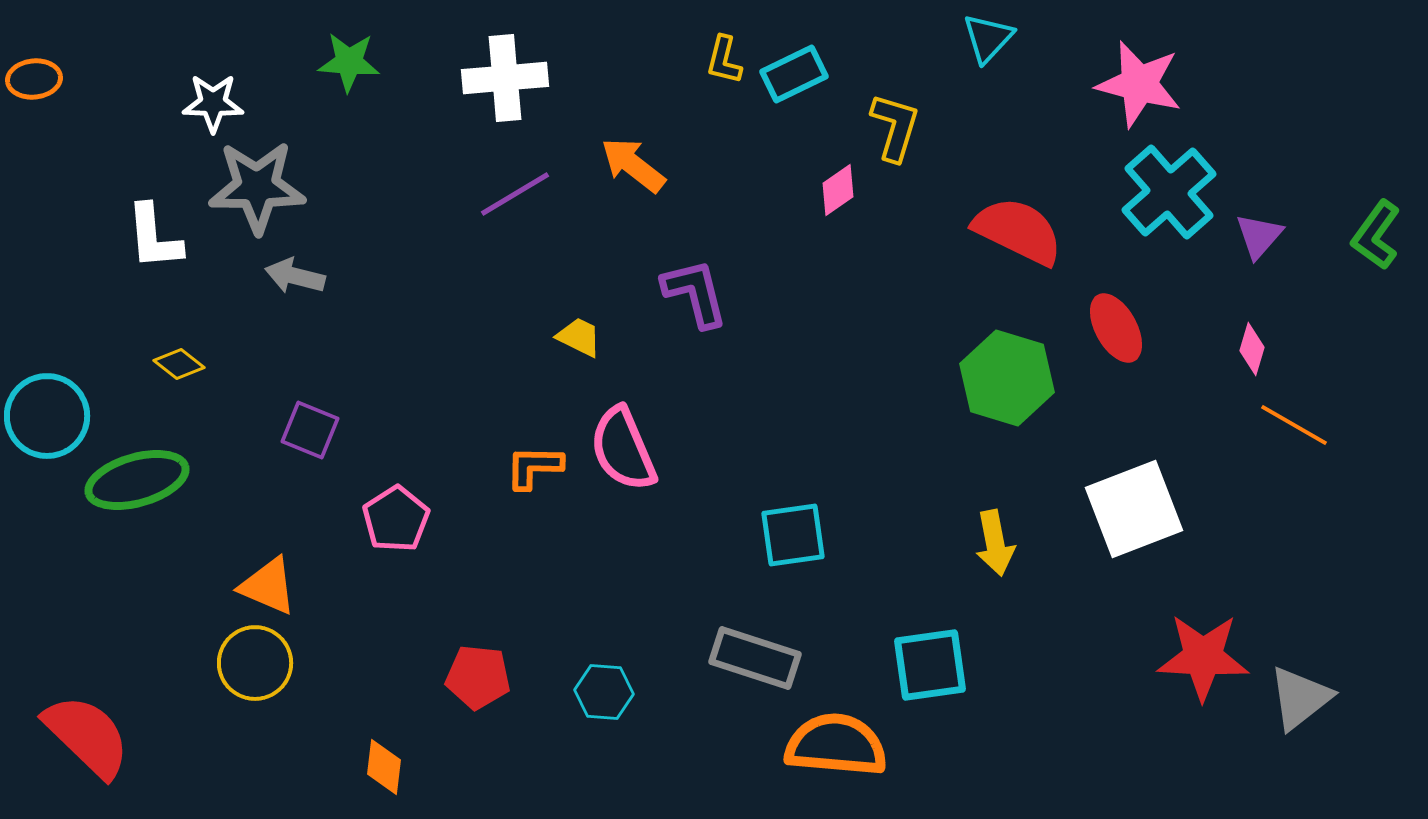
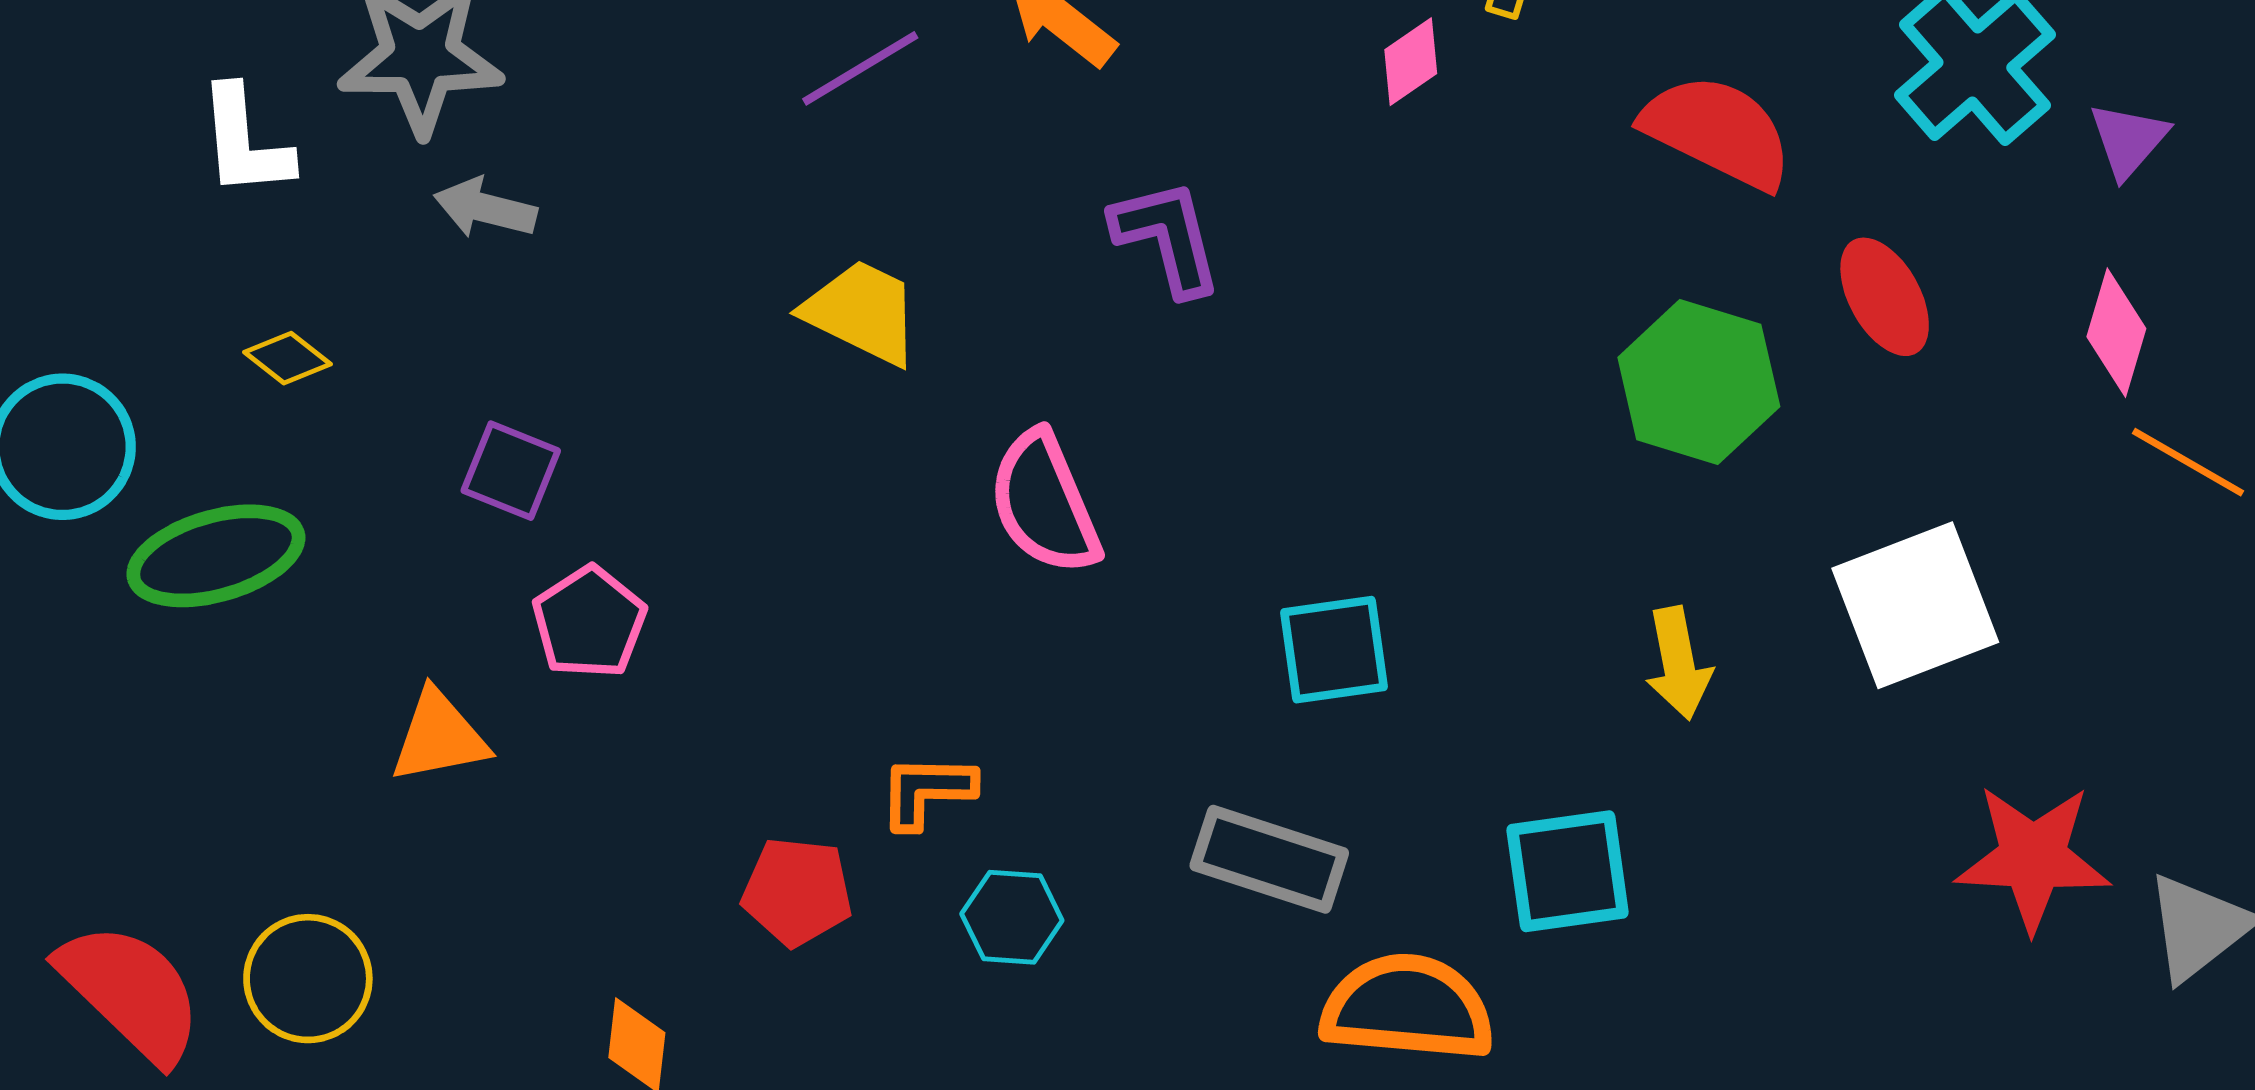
yellow trapezoid: (579, 337) -> (862, 312), moved, size x1.6
pink diamond: (1252, 349) -> (2116, 333), size x1.4
orange L-shape: (534, 467) -> (927, 791), moved
pink pentagon: (396, 519) -> (589, 622), moved
orange triangle: (268, 586) -> (439, 737), turned -34
yellow circle: (255, 663) -> (308, 979), moved

